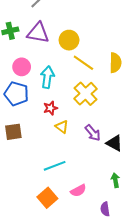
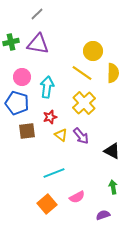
yellow circle: (69, 40) -> (93, 51), moved
brown square: (13, 132) -> (27, 131), moved
purple arrow: (93, 133) -> (81, 136), moved
purple semicircle: (105, 209) -> (103, 215), turned 80

